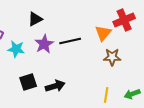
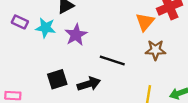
black line: (70, 41) -> (112, 61), moved, turned 30
cyan star: (16, 49) -> (46, 28), moved

